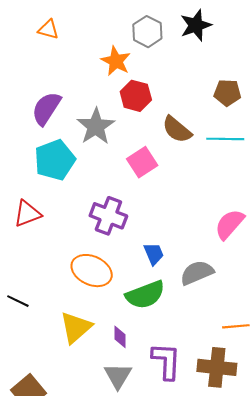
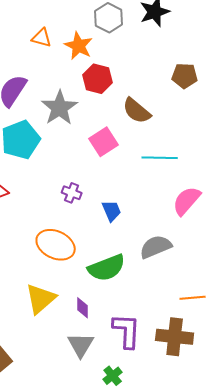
orange triangle: (48, 29) -> (42, 38), moved
cyan line: (225, 139) -> (160, 158), moved
purple cross: (108, 216) -> (72, 193), size x0.6
blue trapezoid: (154, 254) -> (112, 211), moved

